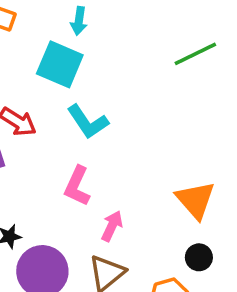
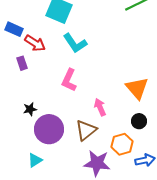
pink arrow: (112, 226) -> (100, 107), moved, turned -48

